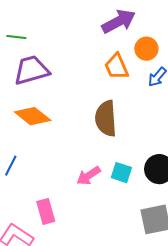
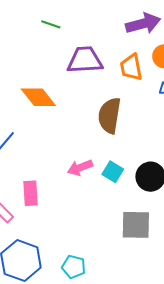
green line: (16, 37) -> (51, 24), moved
purple trapezoid: (32, 70) -> (85, 60), moved

